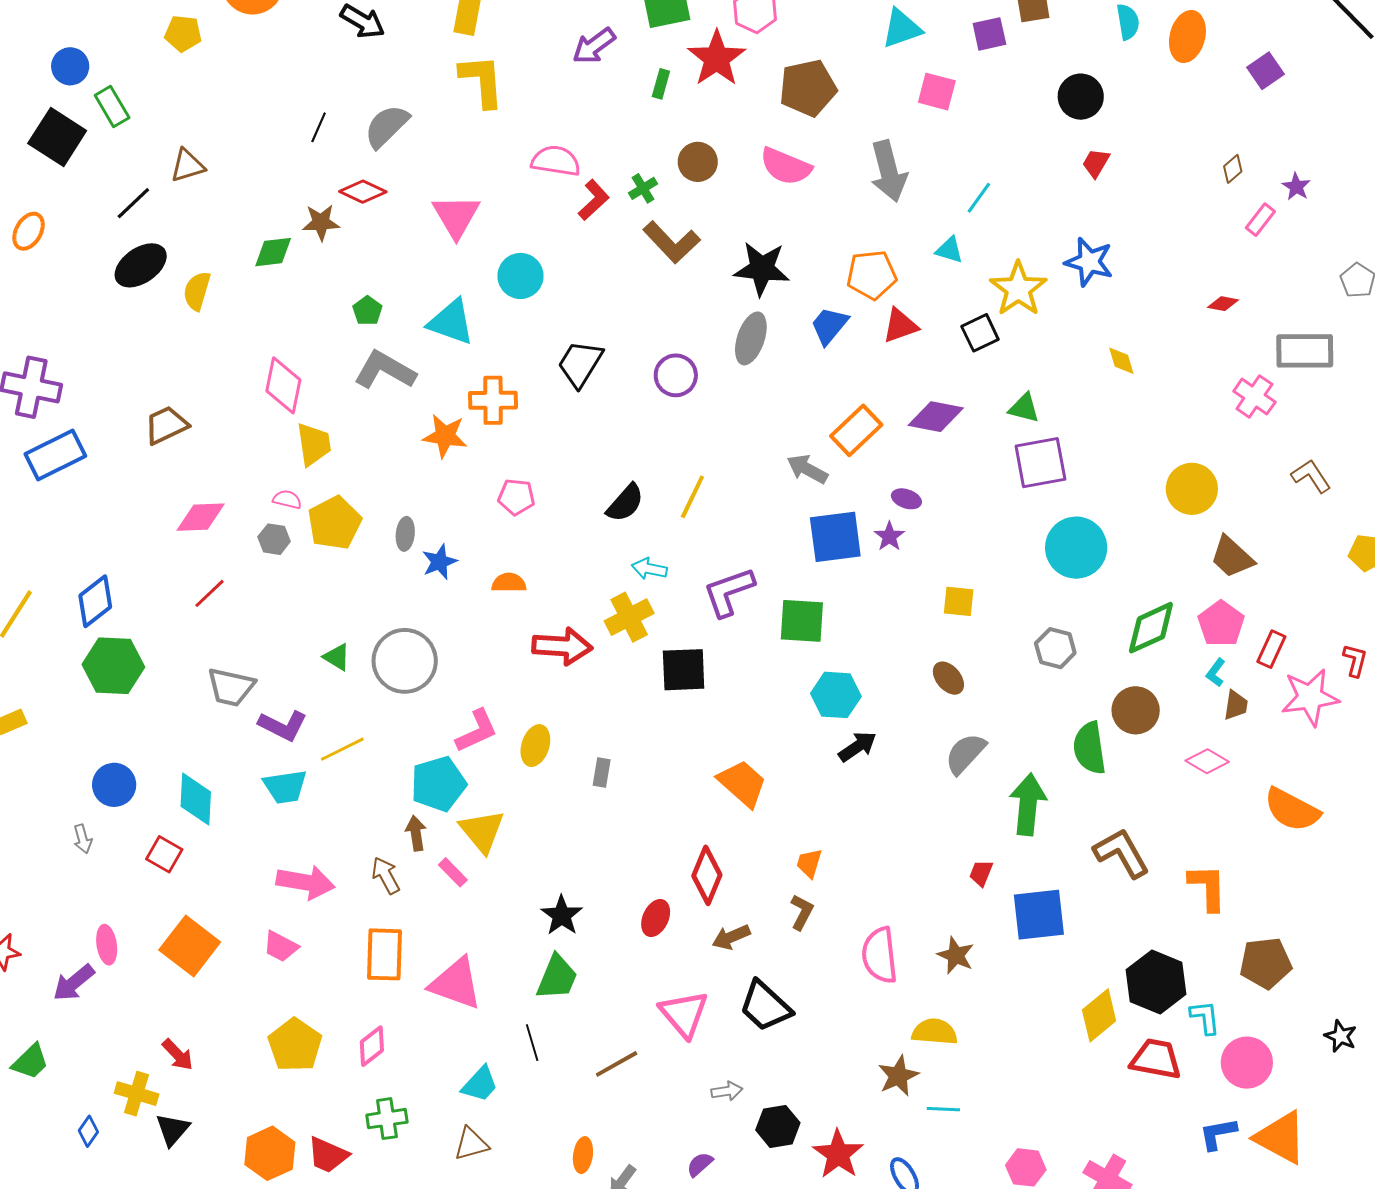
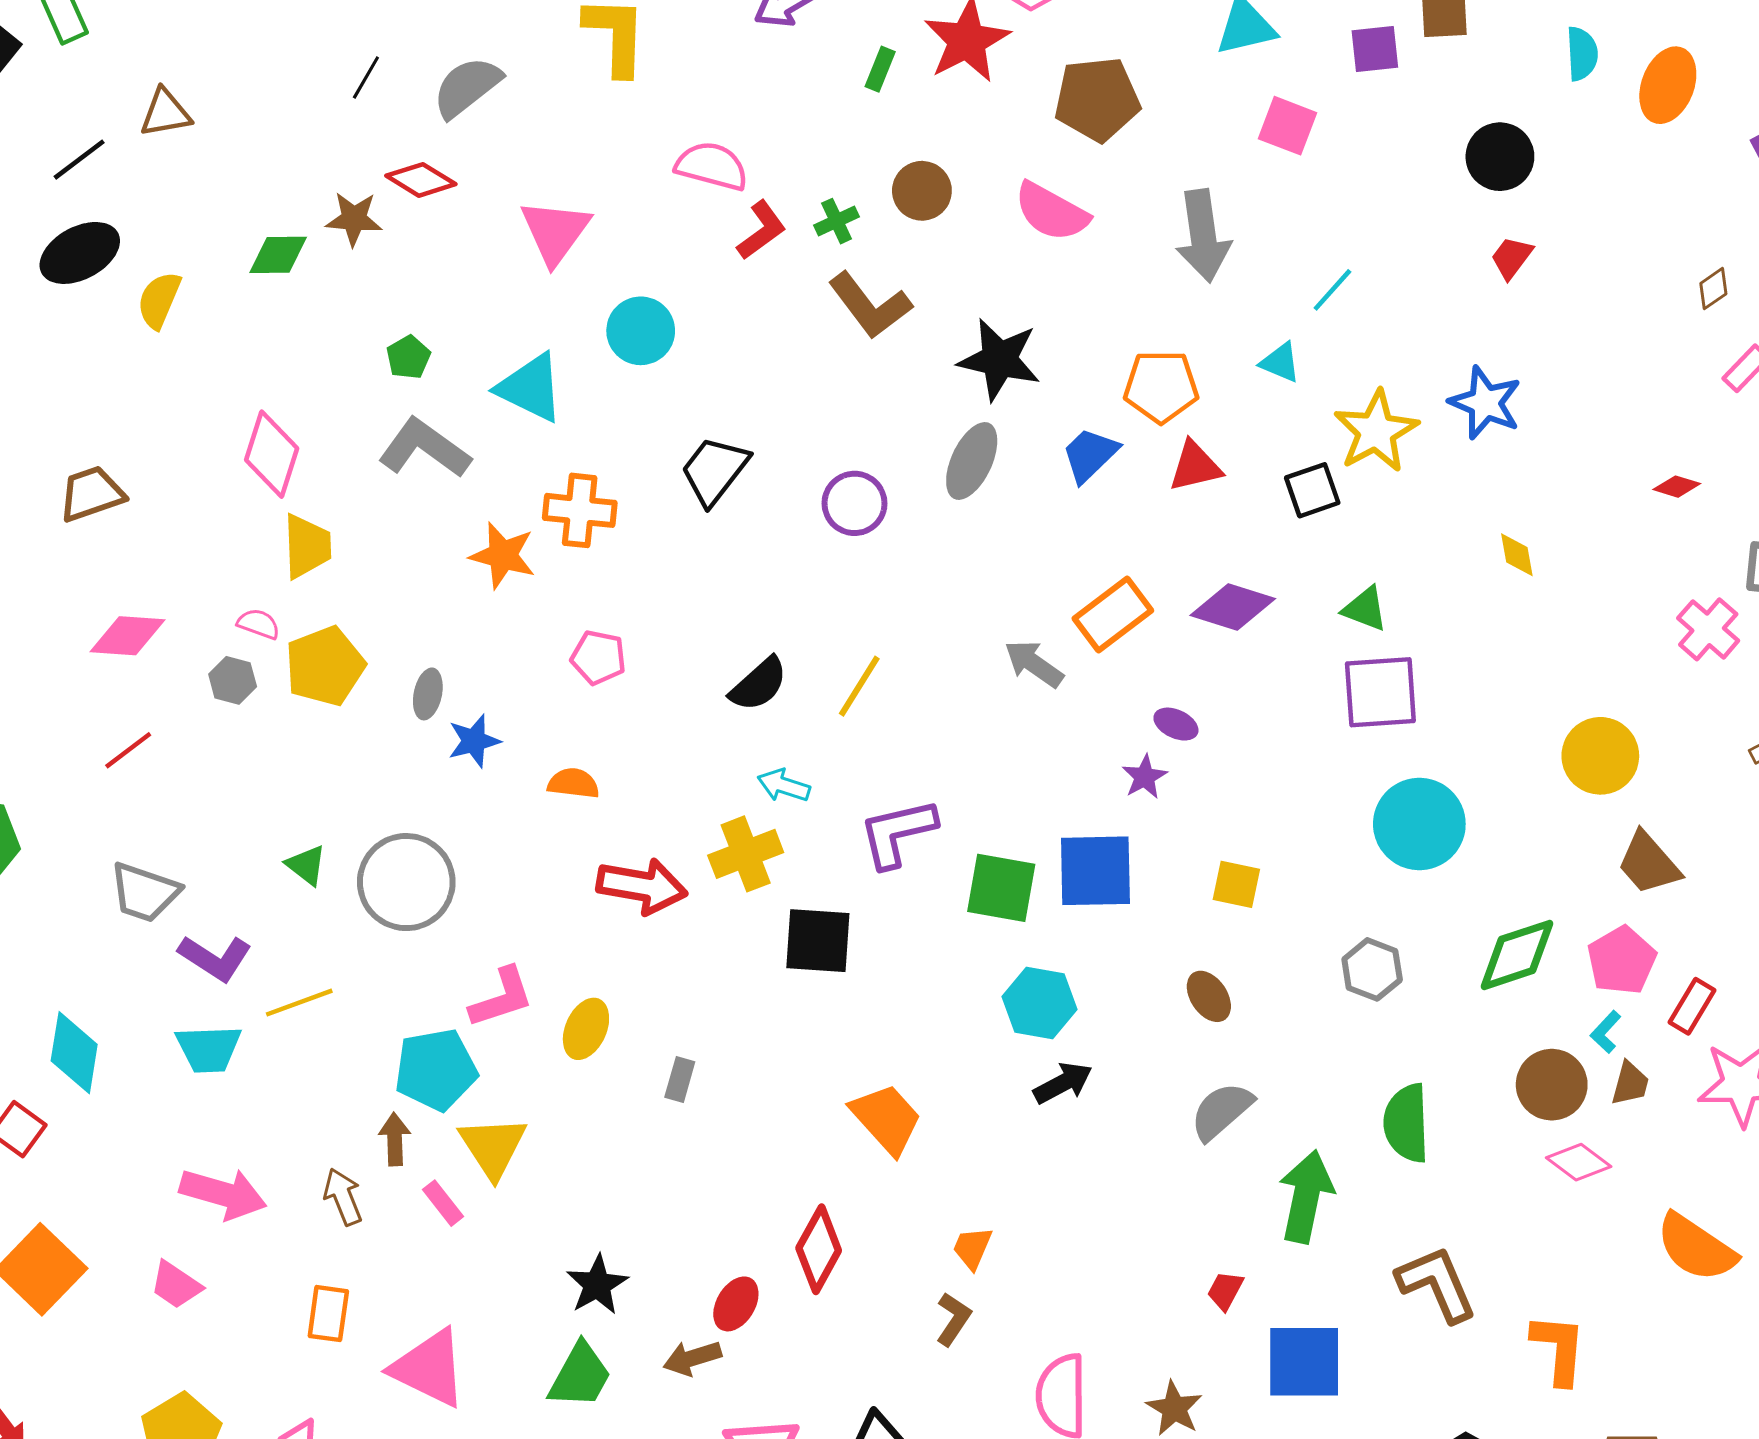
blue square: (835, 537) -> (1095, 871), moved
brown circle: (1136, 710) -> (1552, 1085), moved
brown arrow: (731, 937) -> (692, 1358), moved
orange rectangle: (385, 954) -> (328, 1314), size x0.7

